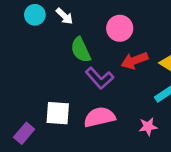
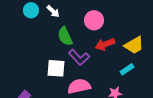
white square: (58, 113) -> (56, 68), moved

